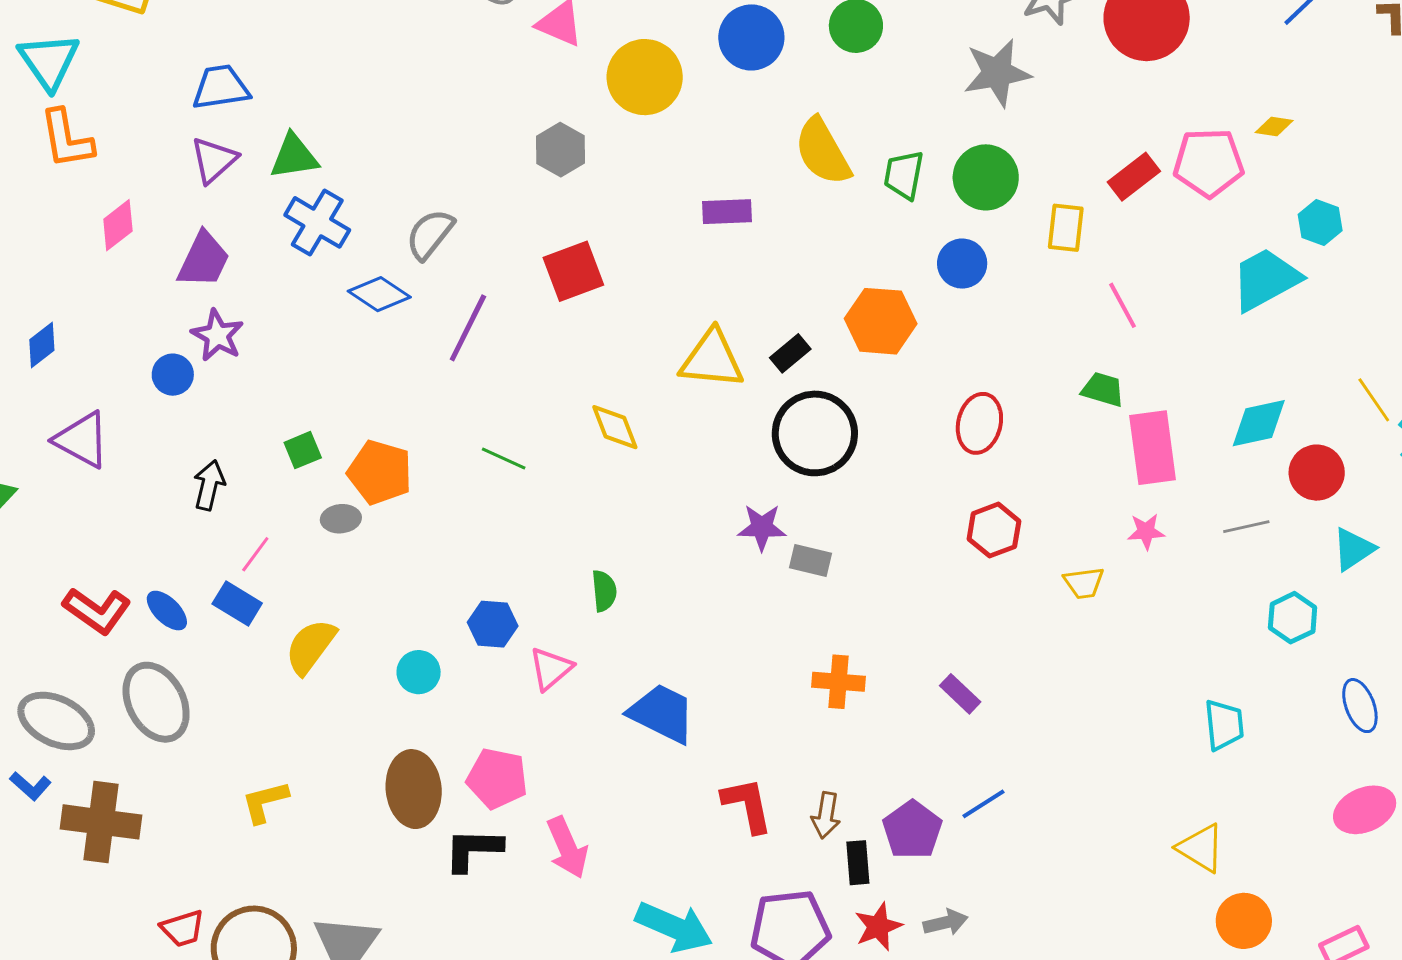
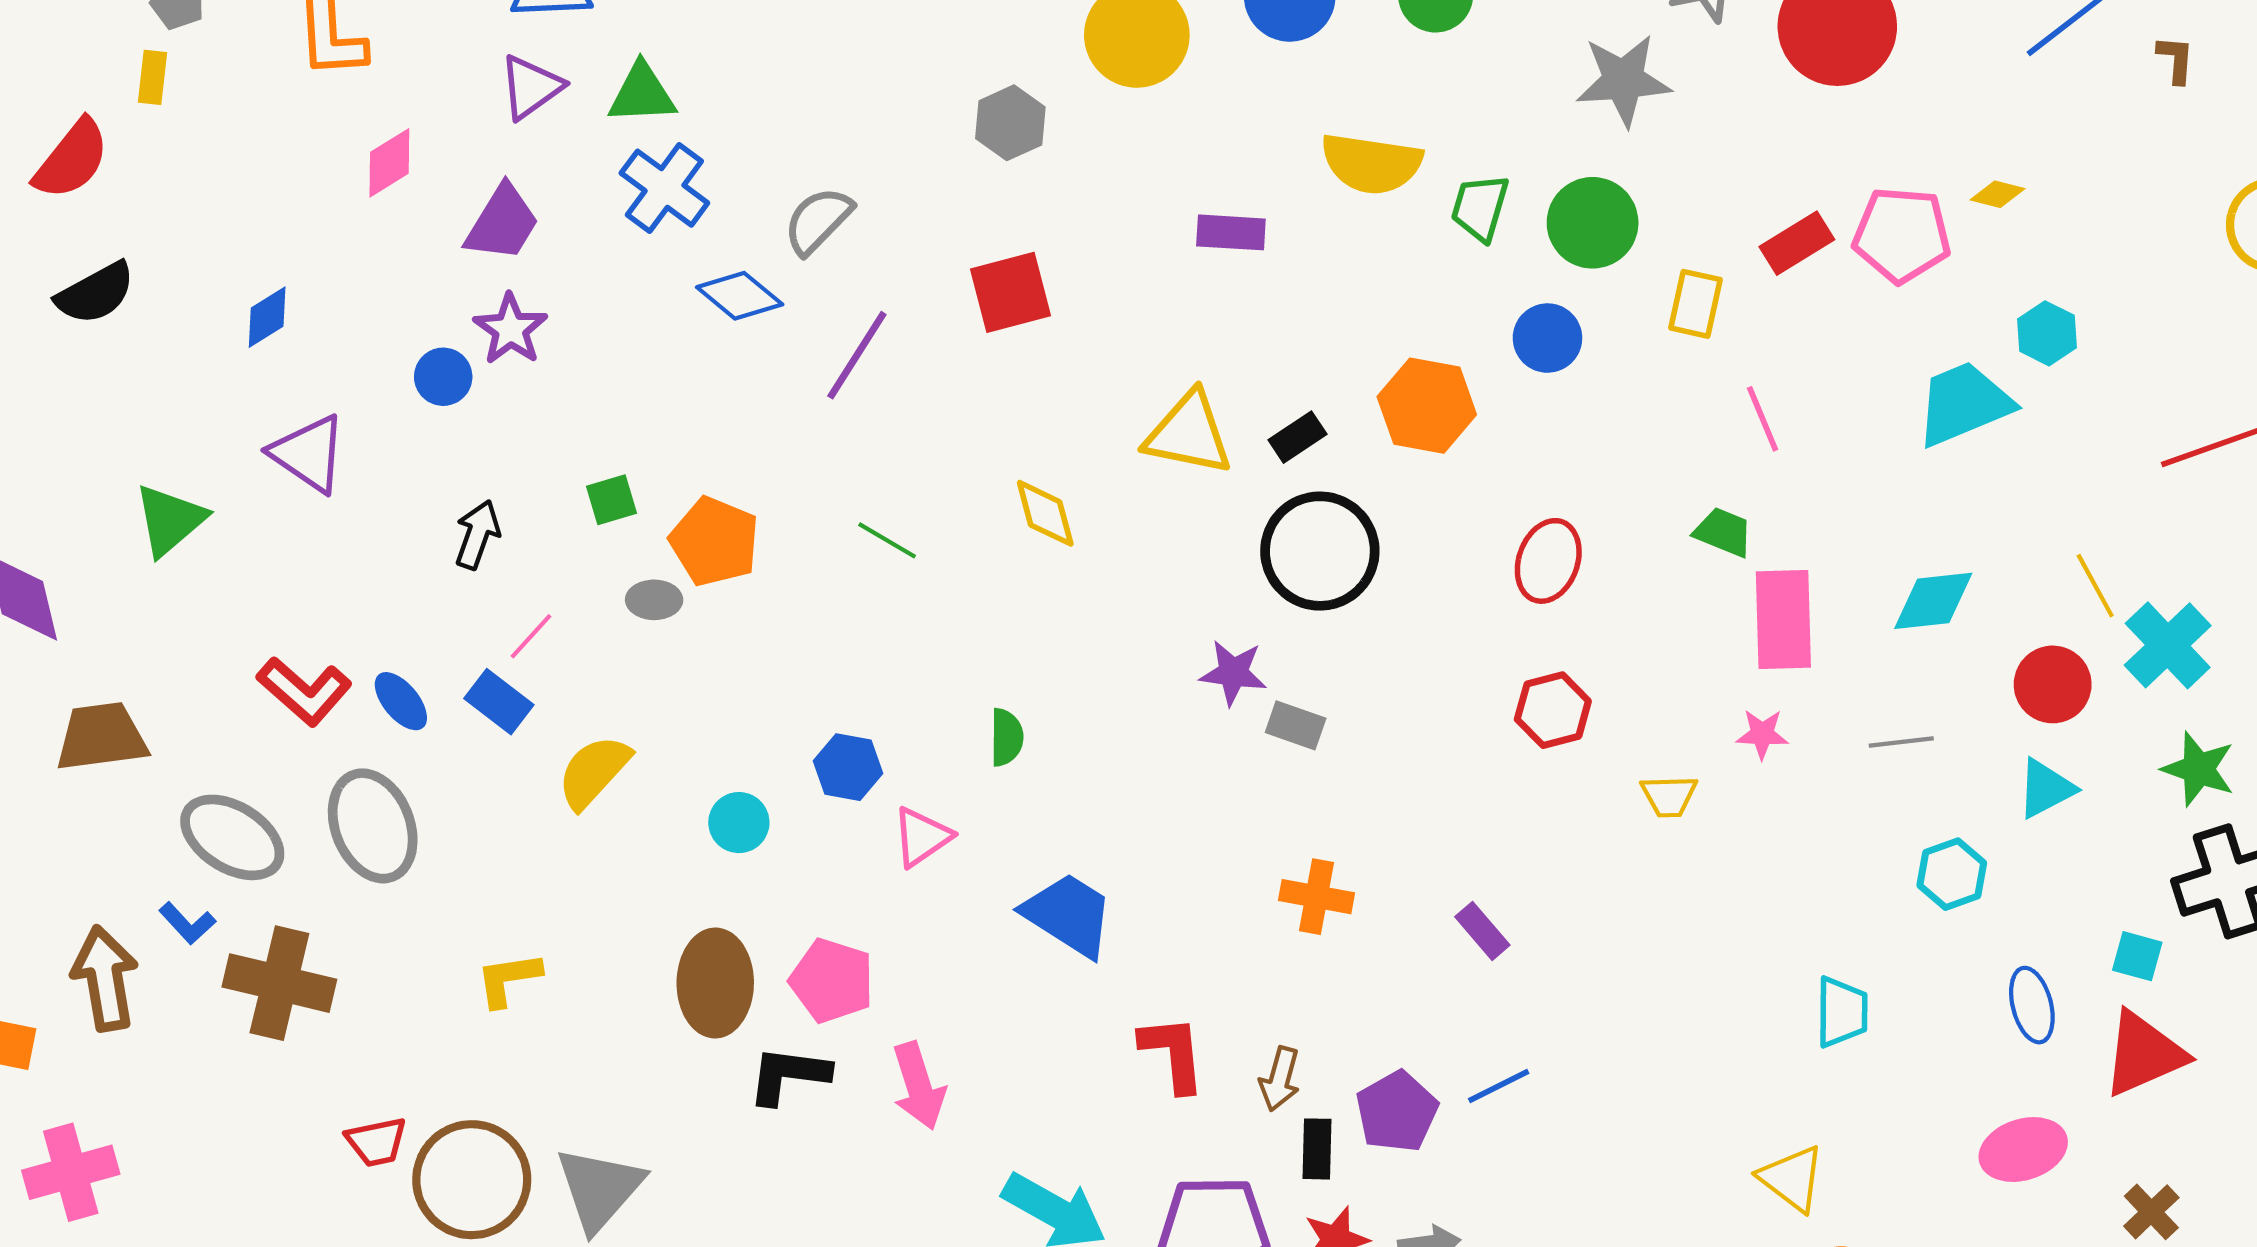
yellow semicircle: (823, 152) -> (1371, 163), turned -58
red circle: (1317, 473) -> (2053, 684), moved

